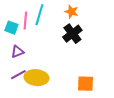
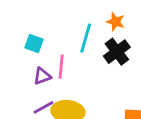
cyan line: (39, 15) -> (86, 38), moved
pink line: (25, 21) -> (61, 67), moved

